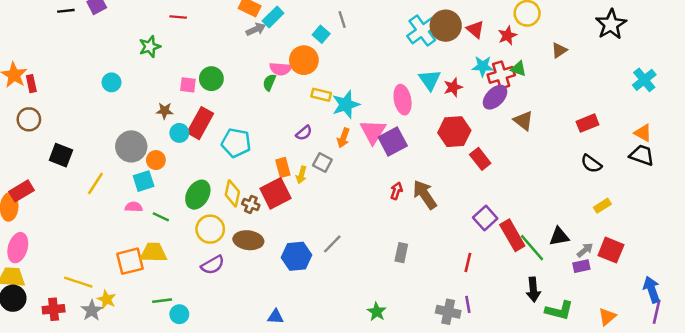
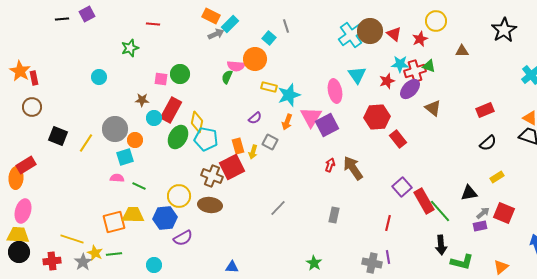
brown triangle: (559, 50) -> (462, 51), turned 32
red star: (453, 87) -> (387, 81), moved
cyan pentagon: (236, 143) -> (206, 139), moved
black semicircle: (591, 164) -> (488, 143), turned -78
yellow line: (95, 183) -> (86, 143), moved
yellow diamond: (232, 193) -> (197, 122), moved
green ellipse: (198, 195) -> (178, 137), moved
brown cross: (251, 204) -> (212, 176), size x1.5
black triangle: (559, 237) -> (469, 193), moved
blue hexagon: (296, 256) -> (165, 218), moved
purple semicircle: (213, 265) -> (183, 238), moved
green line: (162, 301) -> (114, 254), moved

